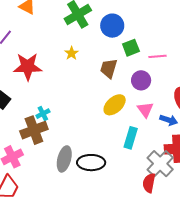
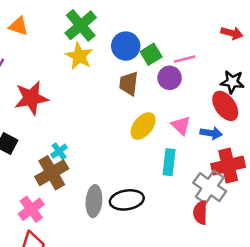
blue circle: (112, 26) -> (126, 46), moved
yellow star: (72, 53) -> (79, 56), moved, size x1.6
purple circle: (141, 80) -> (170, 78), moved

